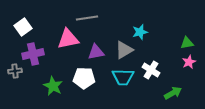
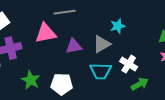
white pentagon: (84, 78) -> (62, 84), moved
green arrow: (173, 93) -> (140, 84), moved

